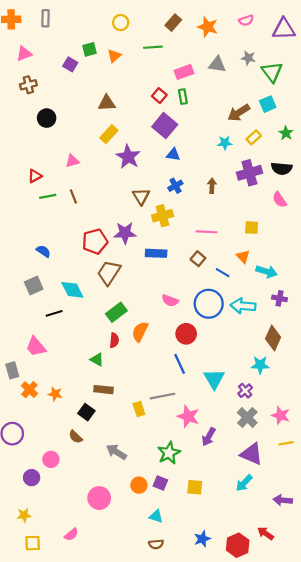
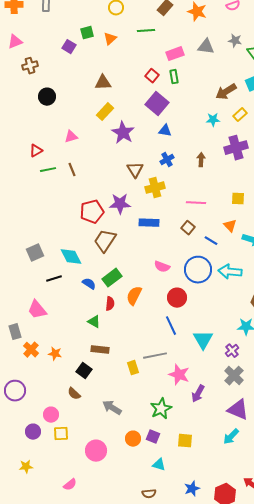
pink triangle: (24, 54) -> (15, 42), moved
blue semicircle: (43, 251) -> (89, 284), moved
cyan triangle: (156, 516) -> (159, 465), moved
yellow square: (33, 543) -> (61, 434), moved

